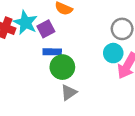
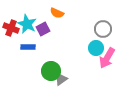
blue rectangle: (52, 52) -> (28, 47), moved
green circle: (62, 67) -> (51, 71), moved

